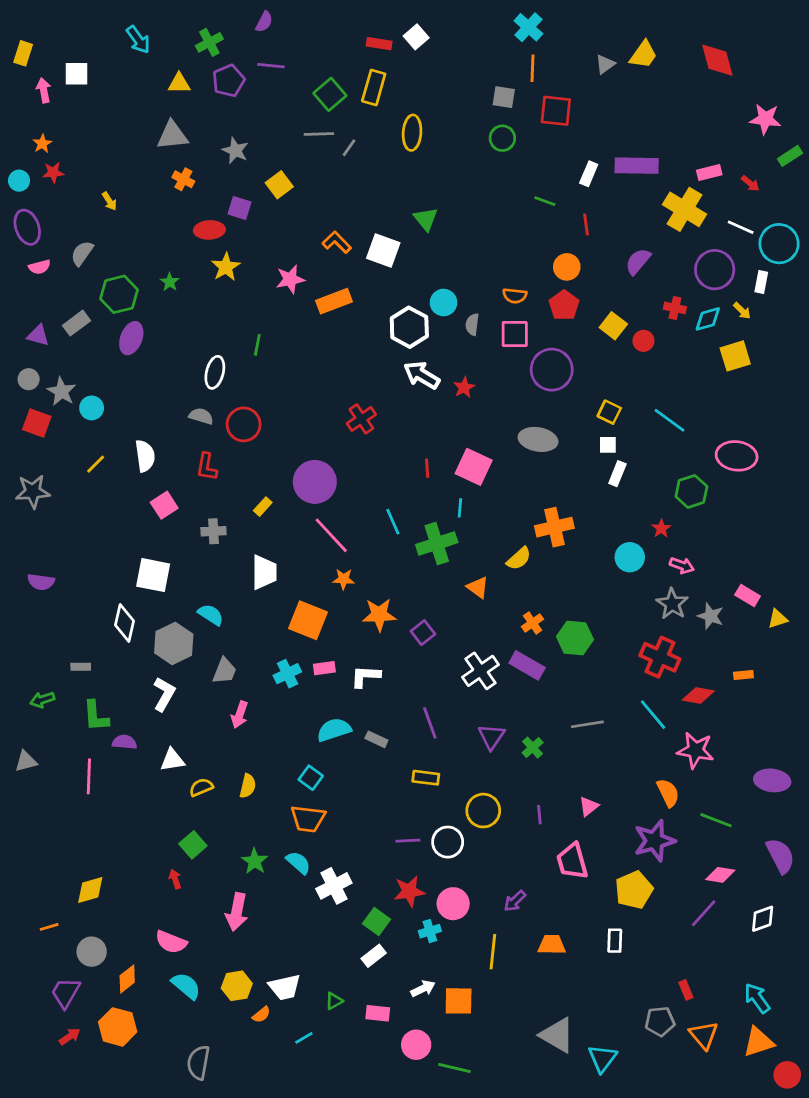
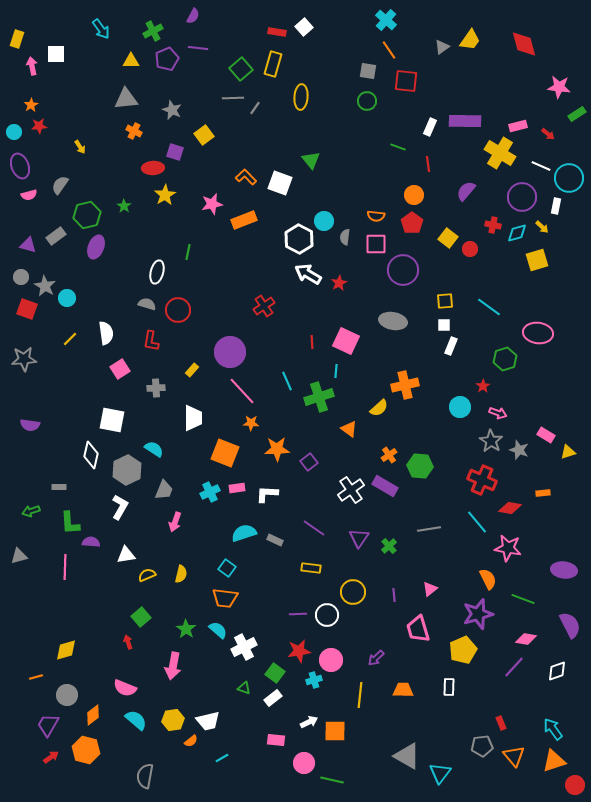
orange line: (533, 68) -> (389, 50), turned -36
yellow square: (609, 412) -> (445, 301), turned -30
purple line: (430, 723) -> (314, 528), turned -35
green triangle: (334, 1001) -> (244, 688), moved, turned 48

